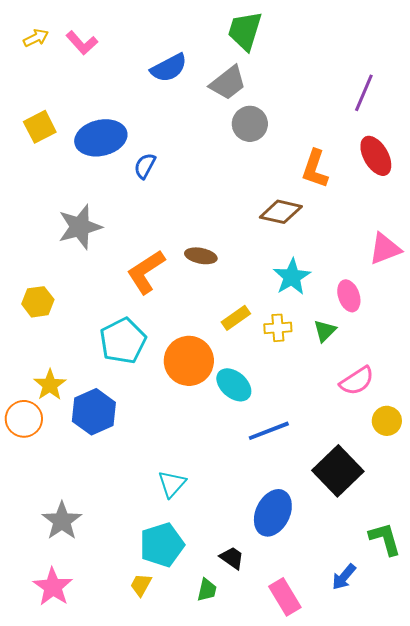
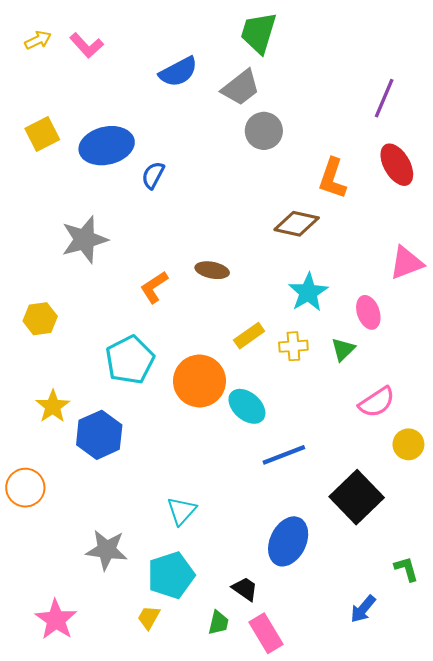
orange L-shape: (146, 272) -> (154, 287), size x0.7
orange circle: (24, 419) -> (25, 488), moved
gray star: (62, 521) -> (107, 550), moved, turned -30
green L-shape: (385, 539) -> (406, 569), size x0.7
pink rectangle: (285, 597) -> (266, 633), moved

